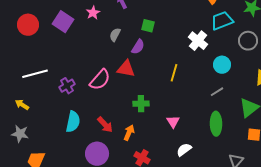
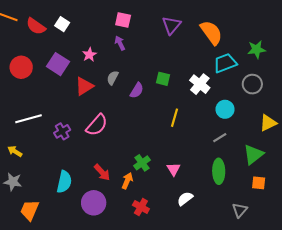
green square: (148, 26) -> (163, 79), moved
red triangle: (126, 69) -> (84, 86), moved, turned -42
green cross: (141, 104) -> (142, 163), moved, turned -35
cyan semicircle: (73, 122) -> (64, 182), moved

